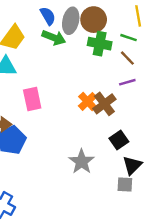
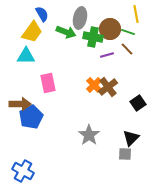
blue semicircle: (48, 16) -> (42, 14), moved
brown circle: (94, 20) -> (110, 29), moved
green cross: (100, 44) -> (93, 37), moved
purple line: (127, 82) -> (107, 55), moved
black square: (119, 140) -> (138, 103), moved

